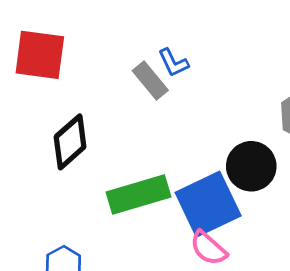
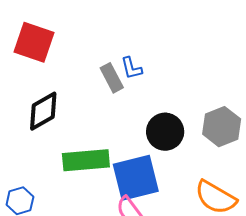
black circle: (251, 166) -> (165, 132), moved

